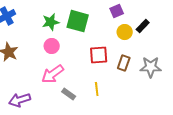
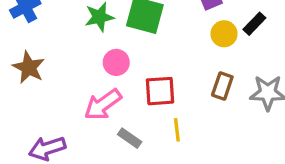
pink circle: (52, 46) -> (116, 62), moved
red square: (99, 55) -> (160, 91), moved

